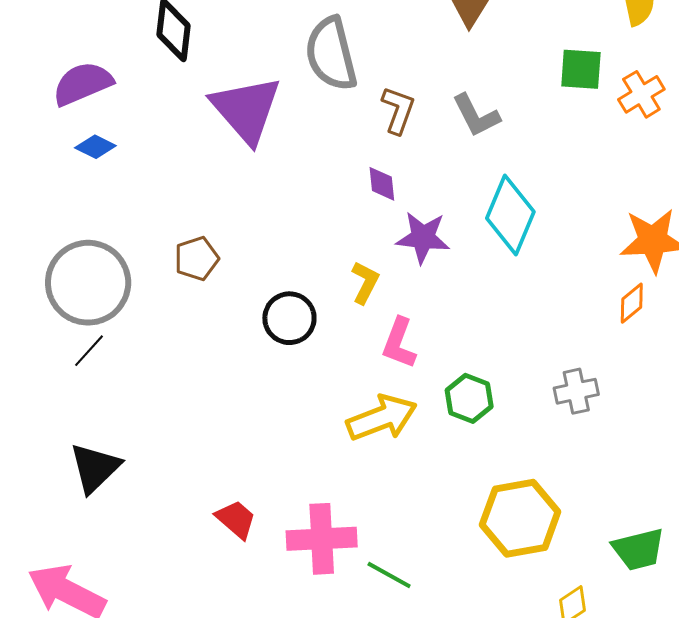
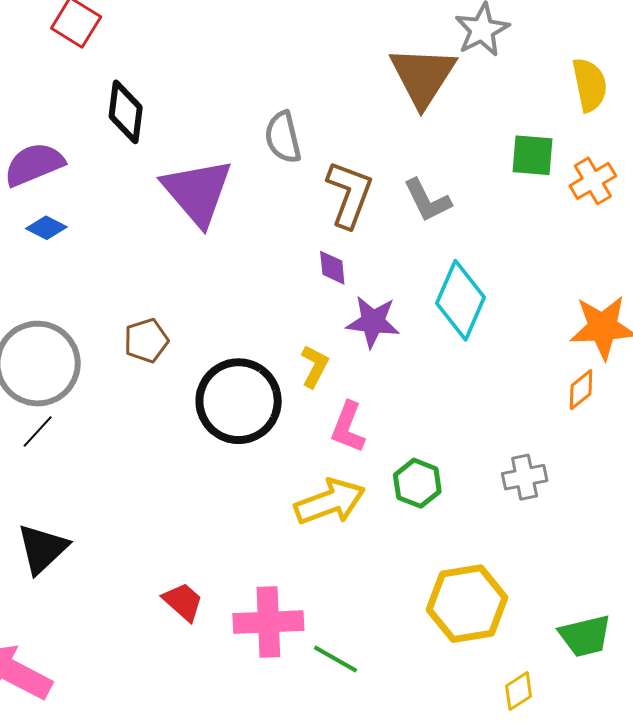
gray semicircle: (331, 54) -> (283, 137), size x0.7
brown L-shape: (398, 110) -> (349, 194), size x1.4
black circle: (289, 318) -> (239, 401), size x1.6

